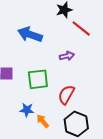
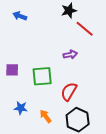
blue arrow: (30, 34) -> (20, 16), moved, size x0.6
blue star: (27, 110) -> (21, 108), moved

